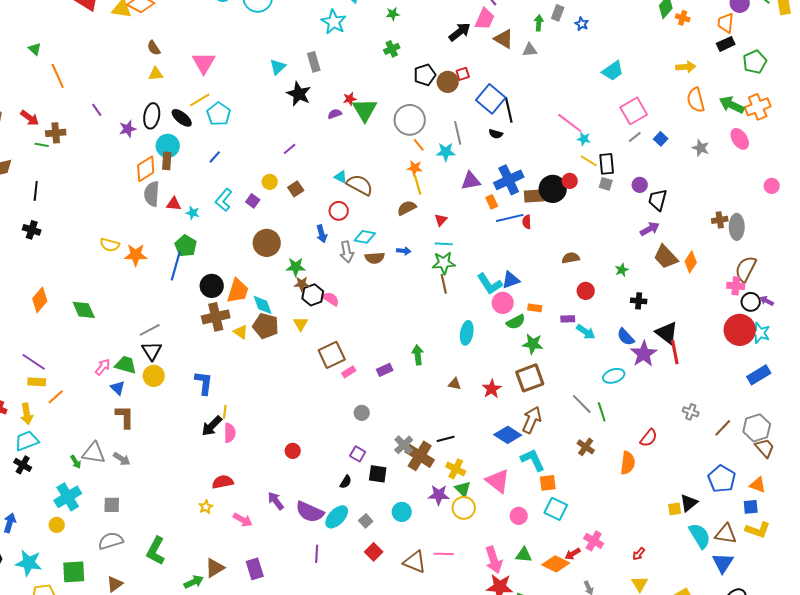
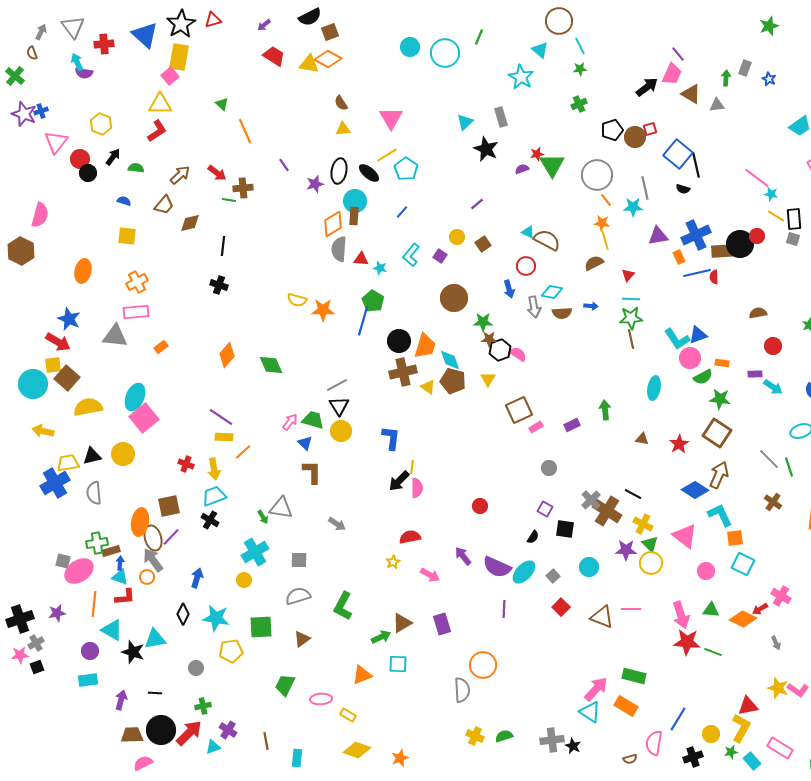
brown square: (530, 378) -> (717, 433), turned -36
black line: (446, 439) -> (633, 494), turned 42
gray arrow: (122, 459) -> (337, 524), moved

